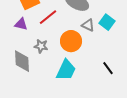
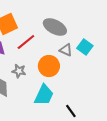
black line: (108, 68) -> (71, 111), moved

